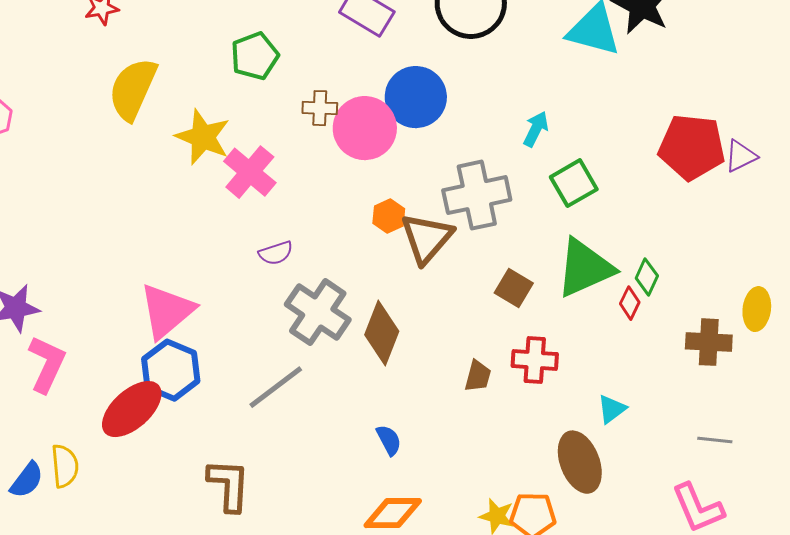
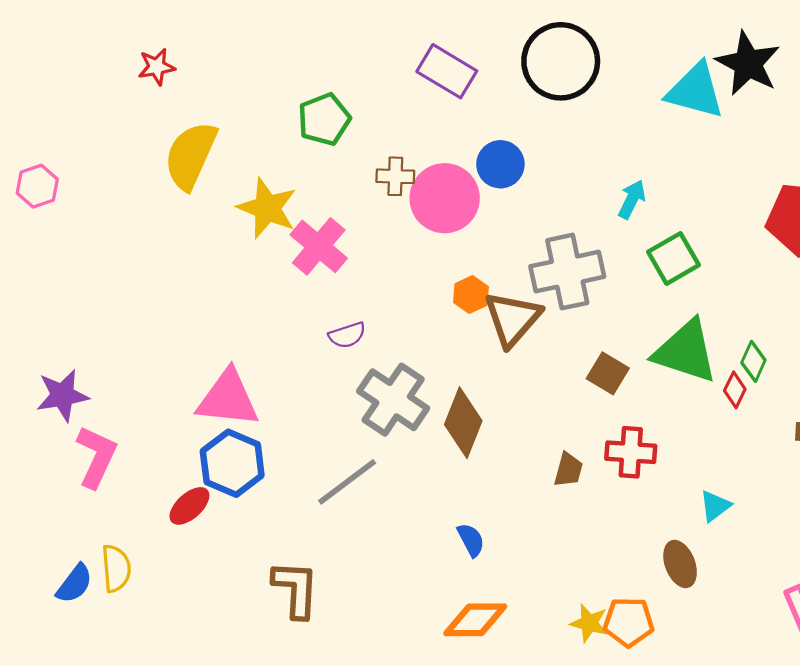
blue circle: (416, 97) -> (500, 164), size x0.7
green triangle: (585, 268) -> (686, 352), turned 42
pink triangle: (167, 311) -> (228, 399), turned 46
red ellipse: (132, 409) -> (189, 506), size x0.6
brown ellipse: (580, 462) -> (680, 564), size x0.7

